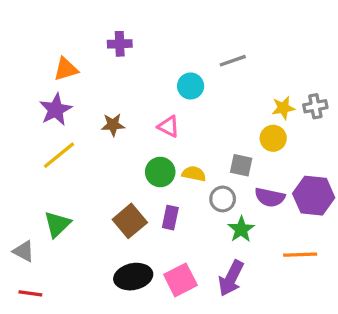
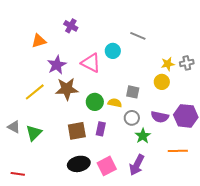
purple cross: (120, 44) -> (71, 26), turned 32
gray line: (233, 61) -> (138, 36), turned 42
purple star: (56, 110) -> (57, 65), moved
brown star: (113, 125) -> (67, 89), moved, size x1.6
pink triangle: (169, 126) -> (91, 63), moved, size x1.5
gray square: (241, 165) -> (133, 92), moved
brown square: (130, 221) -> (77, 131), turned 30
gray triangle: (24, 251) -> (14, 127), moved

